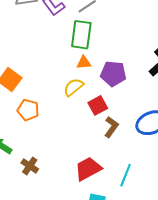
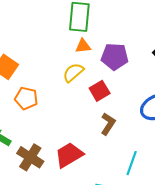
brown L-shape: (111, 127) -> (108, 124), moved
brown cross: (30, 166) -> (30, 157), size x1.4
red trapezoid: (88, 169) -> (69, 155), moved

